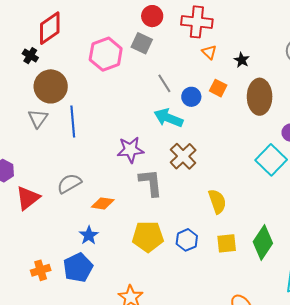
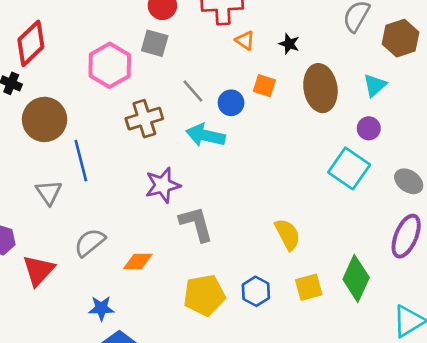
gray triangle: (38, 118) -> (49, 192), moved
brown cross: (183, 156) -> (144, 119), moved, turned 36
blue star: (89, 235) -> (101, 308), moved, turned -30

